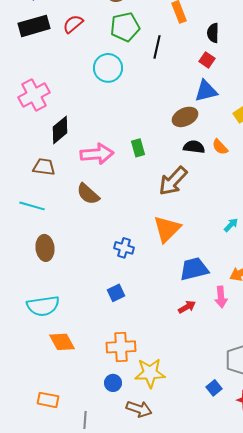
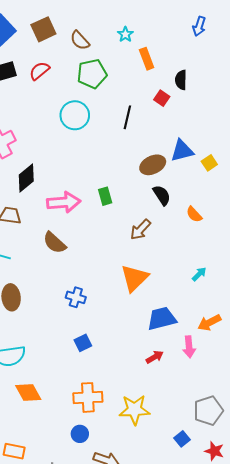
black line: (157, 47) -> (127, 117), moved
red square: (207, 60) -> (162, 98), moved
blue triangle: (206, 91) -> (182, 151), moved
black semicircle: (194, 147) -> (162, 195), turned 50
orange semicircle: (220, 147) -> (194, 214), moved
brown arrow: (173, 181) -> (141, 230), size x0.7
blue cross: (124, 248) -> (76, 297), moved
yellow star: (150, 373) -> (134, 410), moved

